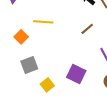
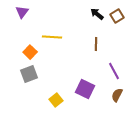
brown line: (87, 29) -> (96, 44), turned -48
gray square: (29, 65) -> (29, 74), moved

